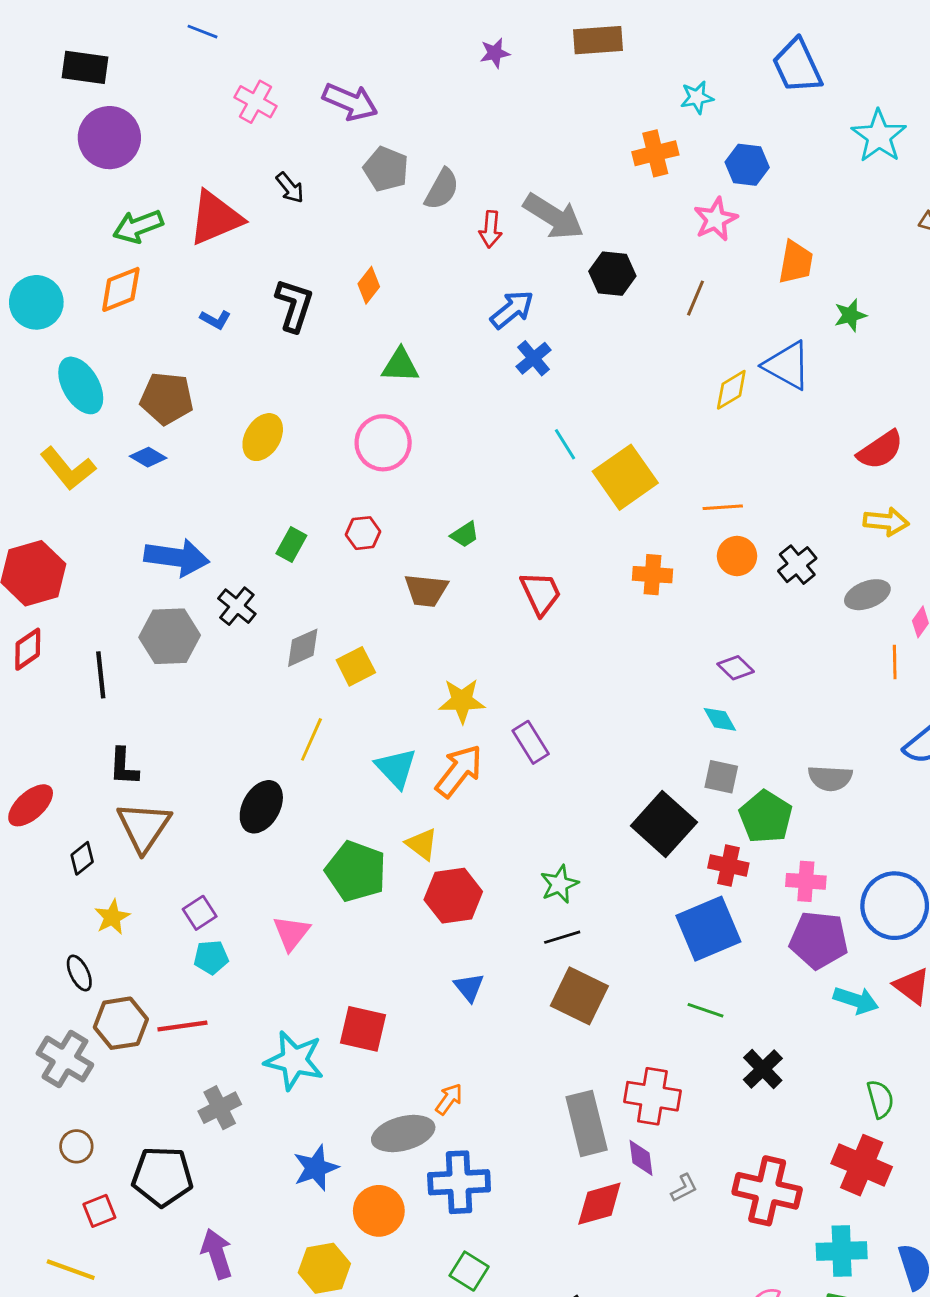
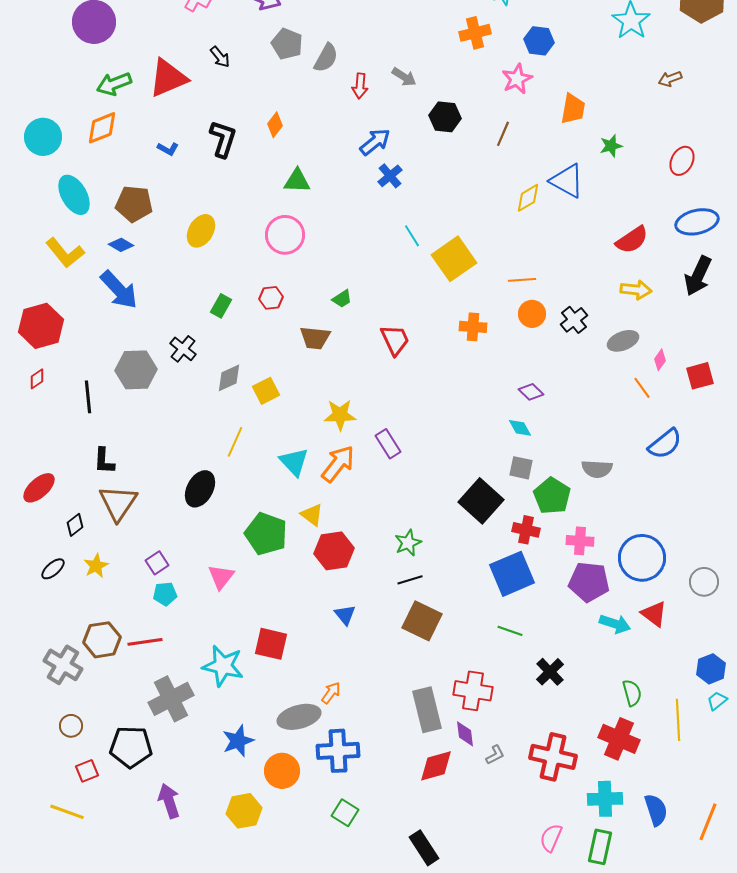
gray arrow: (554, 216) -> (404, 77), size x0.6
blue arrow: (177, 557) -> (119, 290), moved, turned 39
red diamond: (28, 649) -> (37, 379), size x0.7
orange line: (895, 662) -> (642, 388), turned -35
black ellipse: (79, 973) -> (53, 569), moved, turned 75
gray cross: (220, 1108) -> (171, 699), size x1.5

